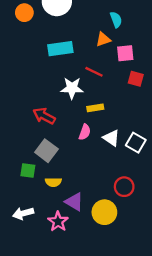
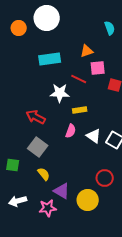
cyan semicircle: (116, 20) -> (110, 28), moved
pink square: (125, 53) -> (98, 68), moved
green square: (28, 170) -> (13, 165), moved
yellow semicircle: (53, 182) -> (44, 174), turned -128
pink star: (58, 221) -> (48, 208), turned 30

